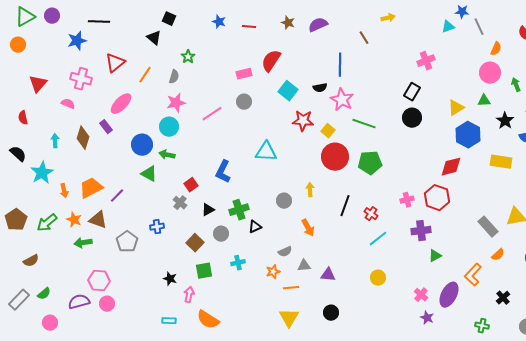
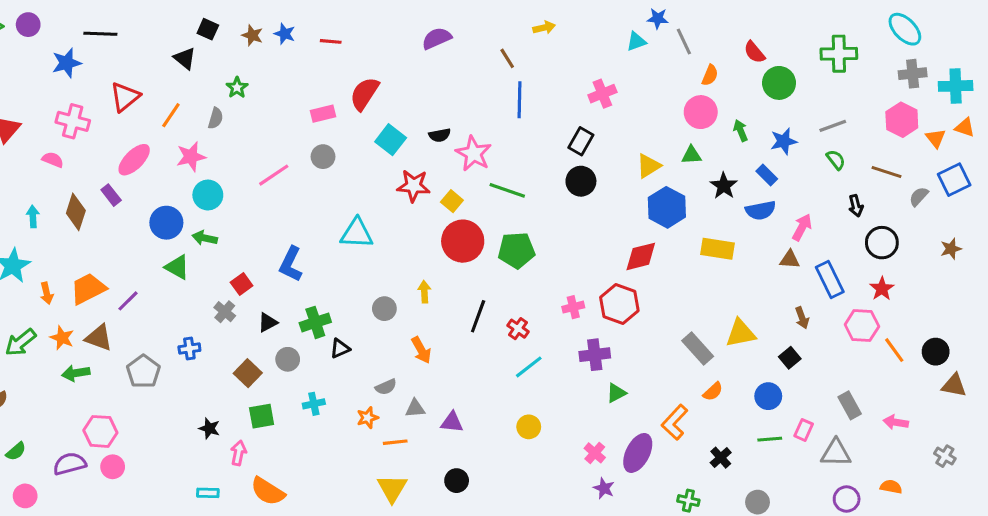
brown star: (288, 23) -> (252, 35), moved
blue line: (340, 65) -> (520, 100), moved
pink star: (176, 103) -> (191, 157), moved

